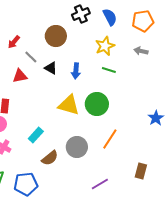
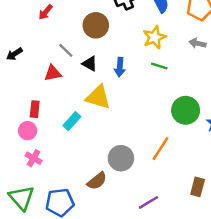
red arrow: (14, 42) -> (45, 12), moved
green circle: (97, 104) -> (186, 110), moved
yellow triangle: (69, 105) -> (98, 97), moved
cyan rectangle: (36, 135) -> (72, 121), moved
brown semicircle: (50, 158) -> (97, 181), moved

